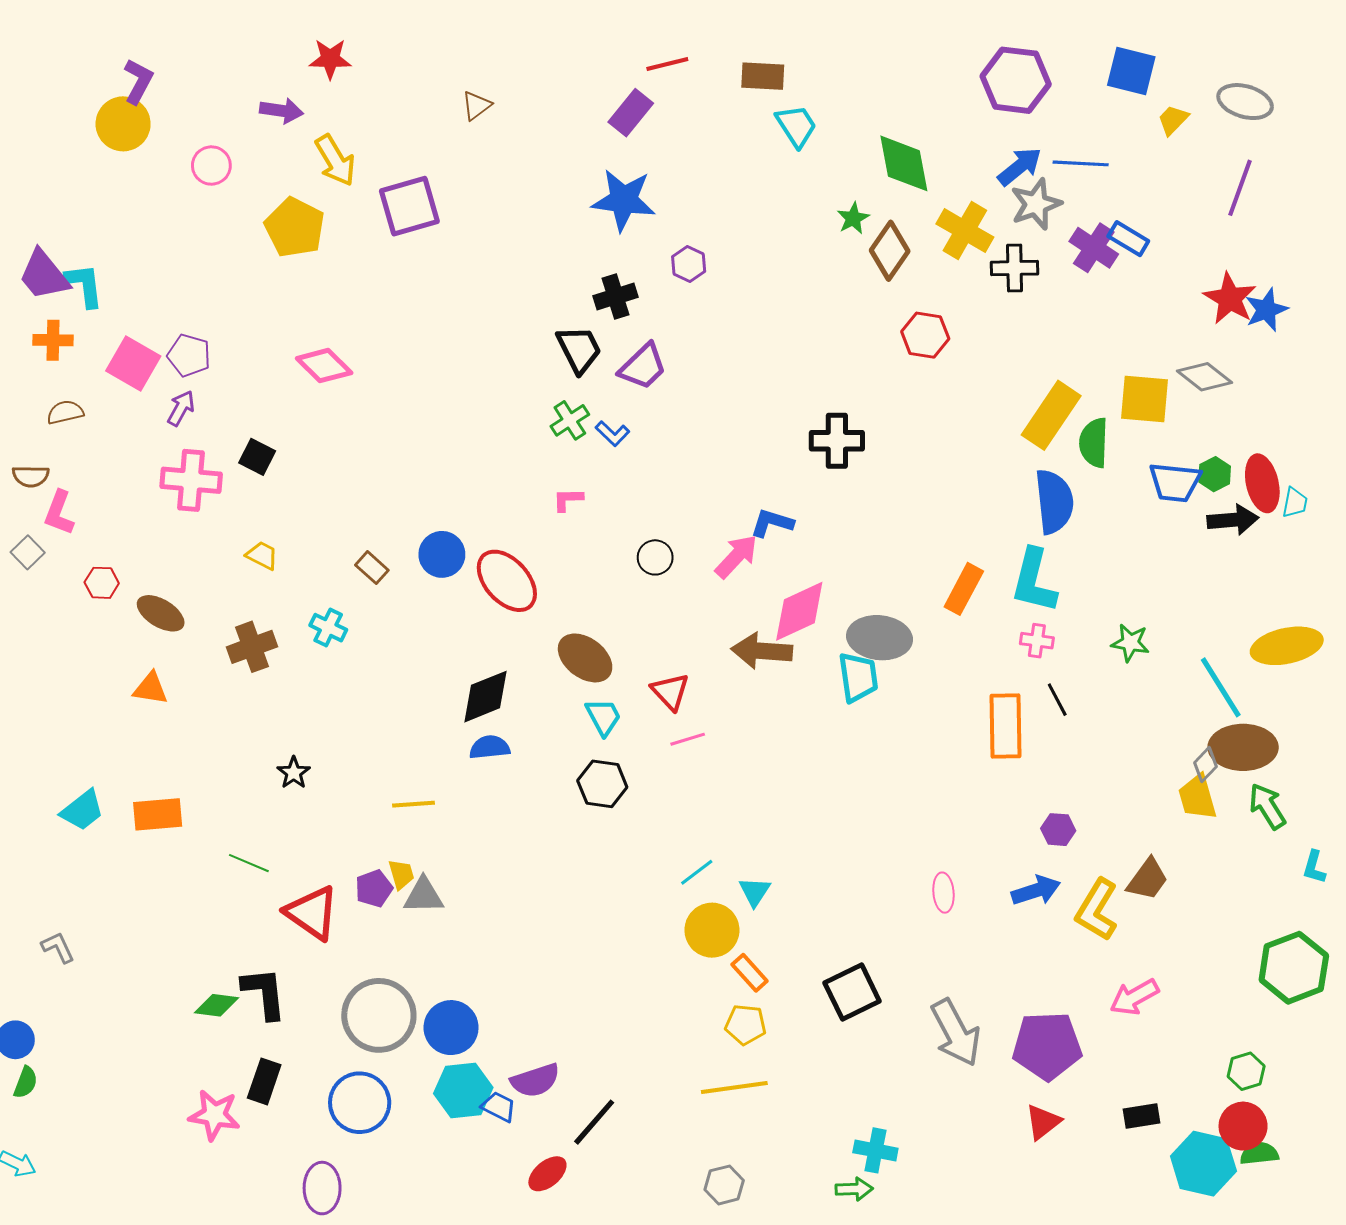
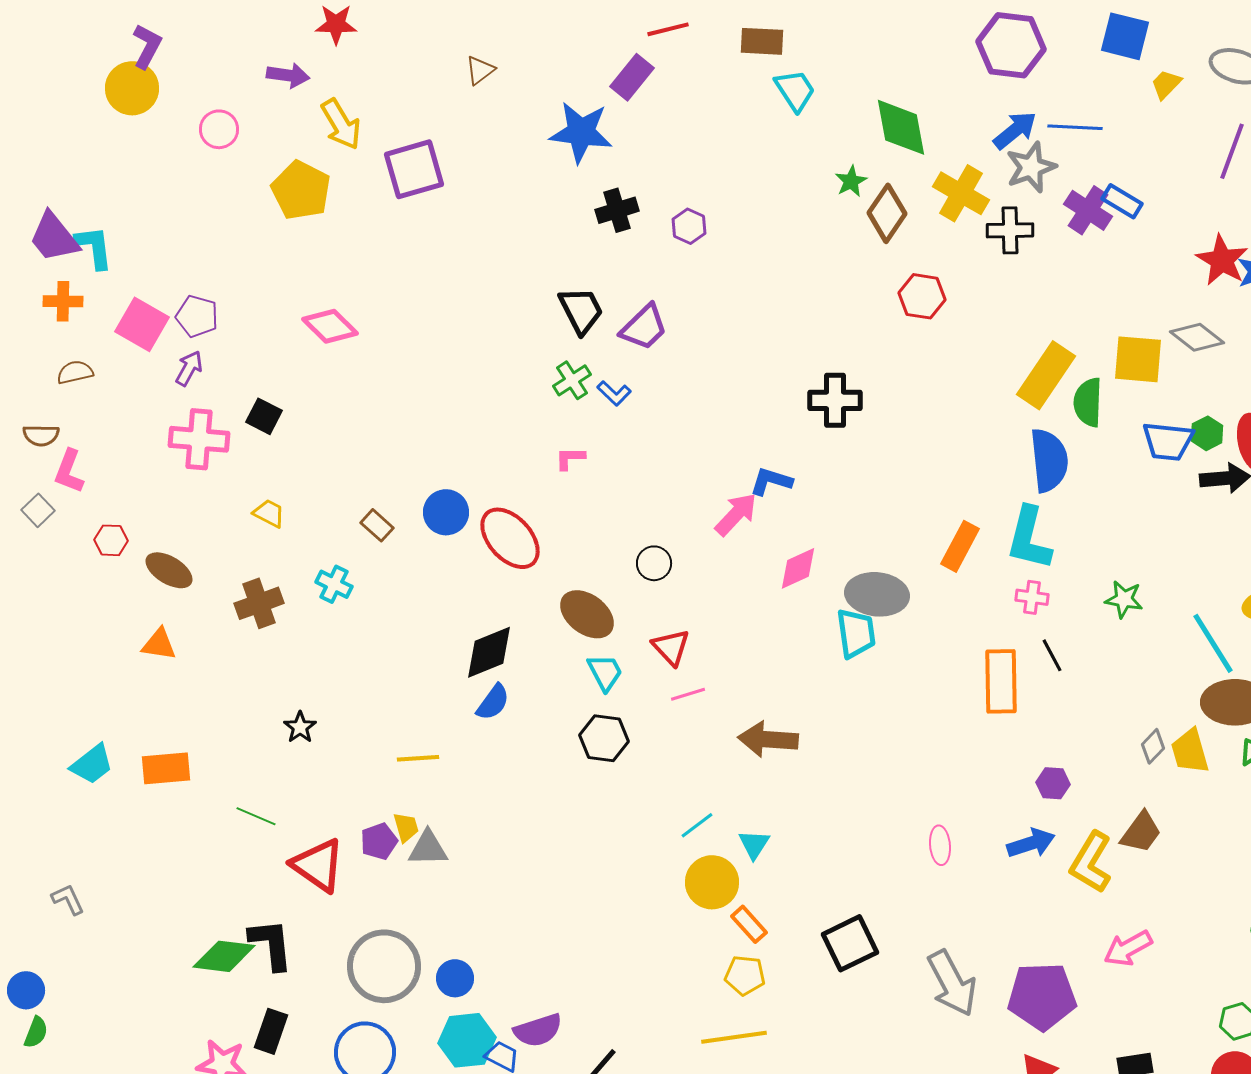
blue star: (624, 200) -> (581, 132), moved
black cross: (616, 296) -> (617, 210), moved
black circle: (655, 557) -> (654, 563), moved
pink diamond: (799, 611) -> (798, 568), size x0.7
brown arrow: (762, 651) -> (768, 739), moved
blue semicircle: (490, 747) -> (493, 702), turned 132
gray diamond: (1205, 765) -> (1153, 746), moved
green diamond: (216, 1005) -> (224, 956), size x1.4
blue circle: (451, 1028) -> (455, 978), size x0.7

